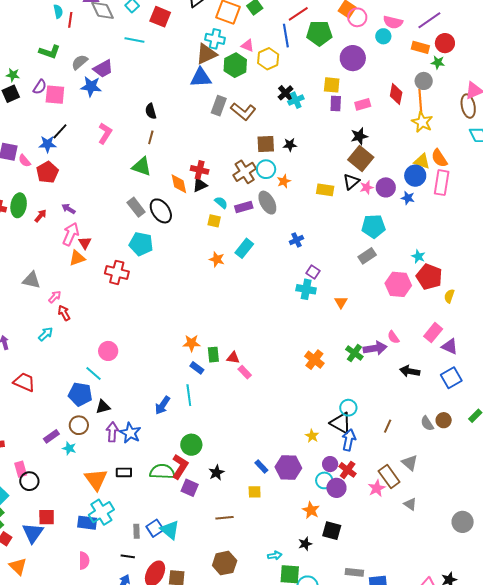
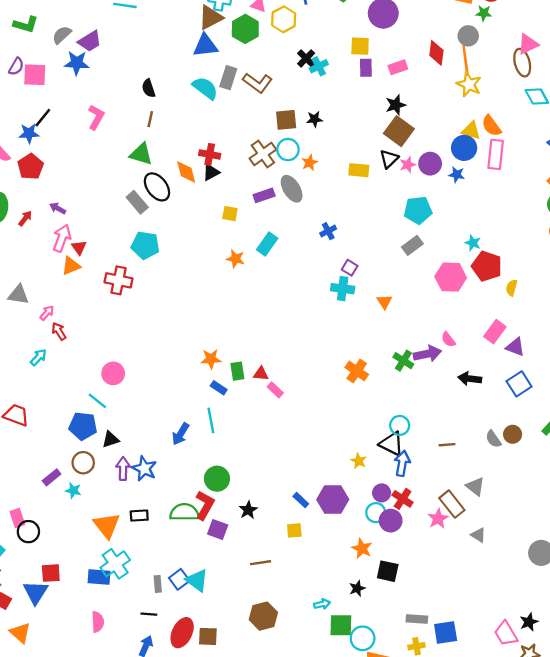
cyan semicircle: (221, 202) -> (205, 88), moved, size x1.6
black ellipse: (161, 211) -> (157, 187), moved
brown line: (388, 426) -> (447, 445), turned 64

